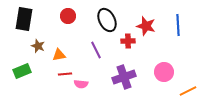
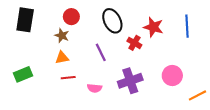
red cross: (128, 41) -> (134, 43), turned 32
brown star: (38, 46) -> (62, 36), moved
pink semicircle: (81, 84) -> (94, 88), moved

